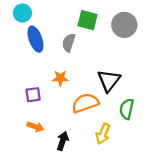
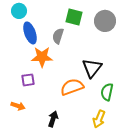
orange star: (60, 78) -> (42, 57), moved, size x1.5
orange arrow: (35, 127) -> (18, 106), moved
yellow arrow: (103, 134) -> (99, 119), moved

